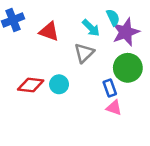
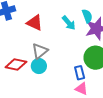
gray triangle: (84, 53) -> (40, 51), moved

